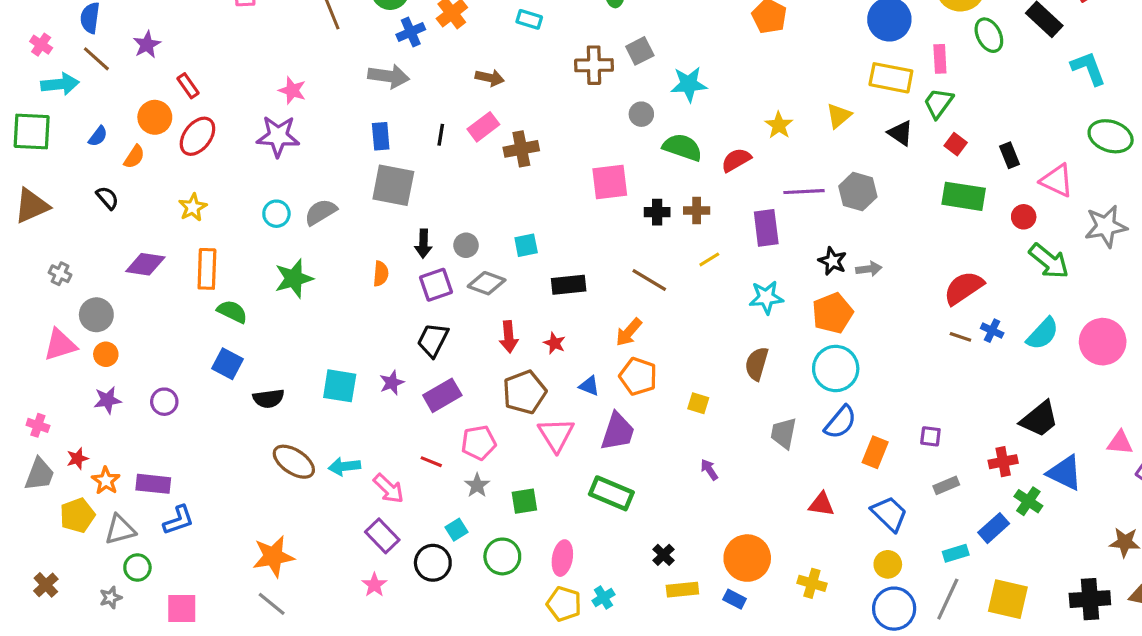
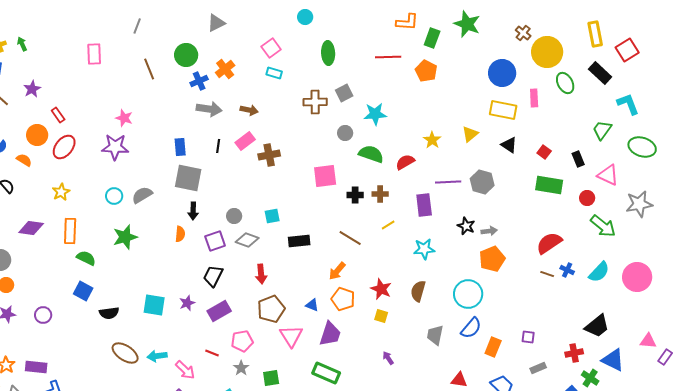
gray arrow: (389, 76) -> (209, 109), moved
green trapezoid: (938, 103) -> (602, 130), moved
orange semicircle: (134, 157) -> (24, 160), turned -91
black arrow: (423, 244) -> (193, 211), moved
orange pentagon: (833, 313) -> (492, 259), moved
red star: (554, 343) -> (381, 289), moved, size x1.5

